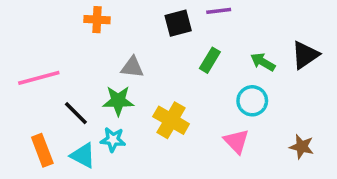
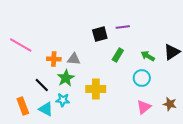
orange cross: (97, 20) -> (54, 59), moved
pink line: (39, 78) -> (21, 45), moved, turned 45
green star: (118, 101) -> (66, 78), turned -30
yellow cross: (171, 120) -> (96, 89), turned -30
pink triangle: (236, 141) -> (144, 107), moved, turned 35

